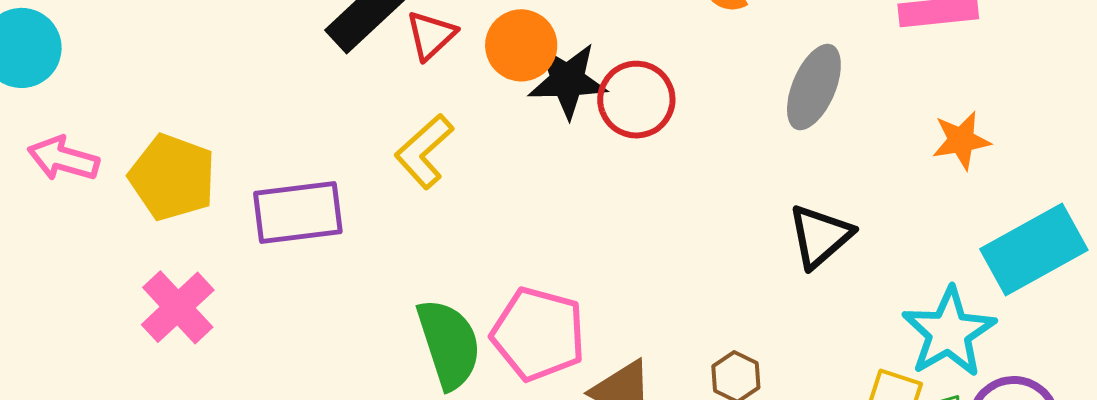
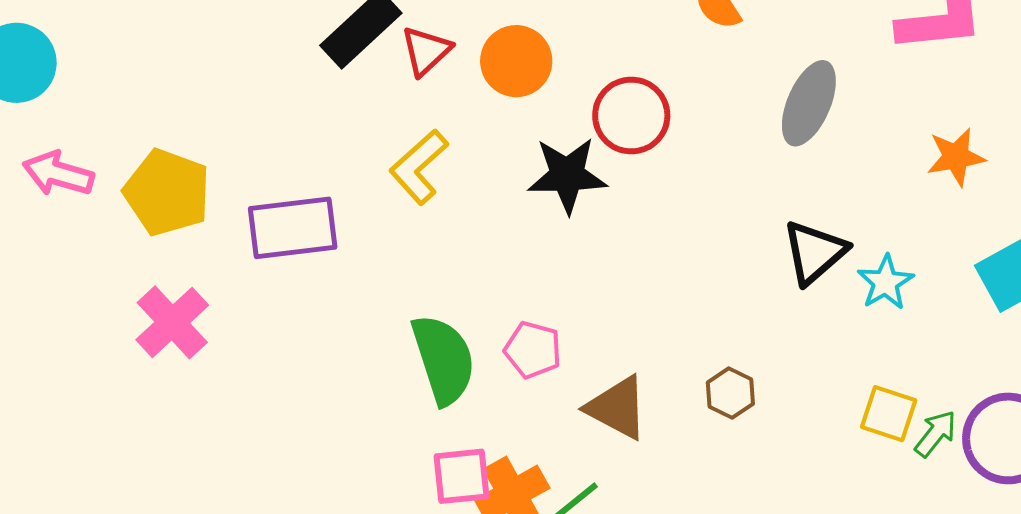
black star: (567, 80) -> (567, 175), moved
cyan star: (949, 332) -> (885, 282), moved, size x0.6
pink pentagon: (538, 334) -> (533, 350), size x0.6

